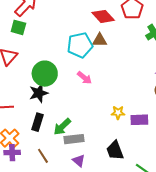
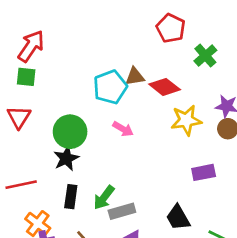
red diamond: (103, 16) -> (165, 87), moved
yellow star: (118, 113) -> (186, 120), moved, size x1.6

